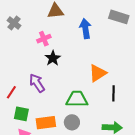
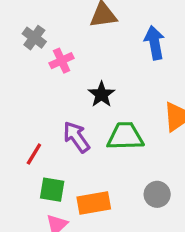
pink cross: (44, 39) -> (62, 61), moved
green trapezoid: (77, 99) -> (125, 136), moved
gray circle: (72, 122) -> (157, 194), moved

